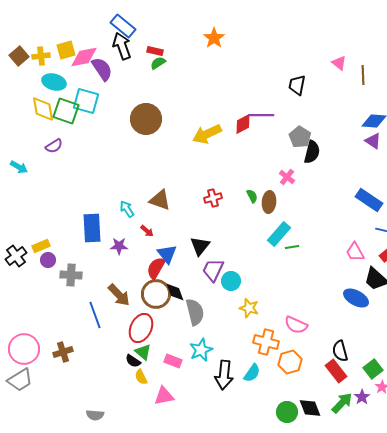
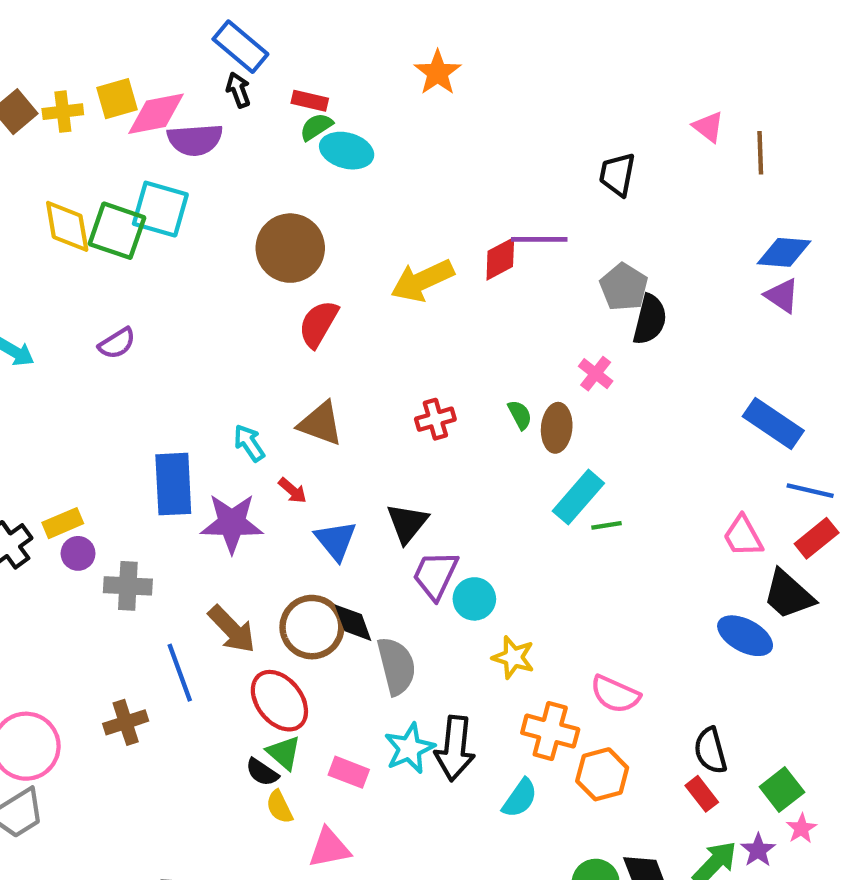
black arrow: (122, 46) -> (238, 90), size x0.6
purple semicircle: (102, 69) -> (195, 140), turned 120
cyan ellipse: (54, 82) -> (347, 151), moved
purple semicircle: (54, 146) -> (117, 343), moved
purple star: (119, 246) -> (232, 523), size x1.6
red semicircle: (156, 268) -> (318, 324), moved
red ellipse: (141, 328) -> (279, 701), turned -64
brown cross: (63, 352) -> (126, 722), moved
red rectangle: (336, 371) -> (702, 794), size x0.7
black arrow: (224, 375) -> (455, 748), moved

